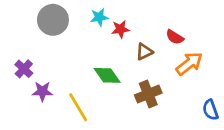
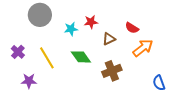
cyan star: (99, 17) -> (71, 29), moved
purple star: (42, 91) -> (29, 81), moved
yellow line: (78, 107) -> (47, 58), moved

